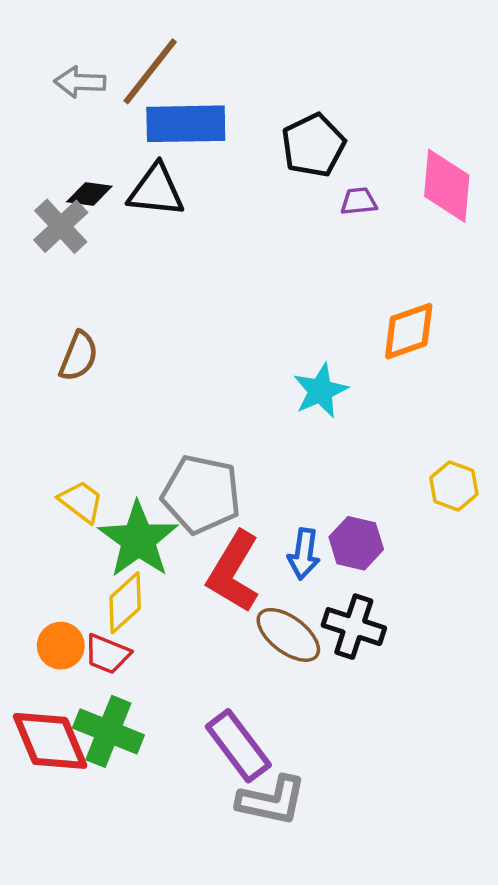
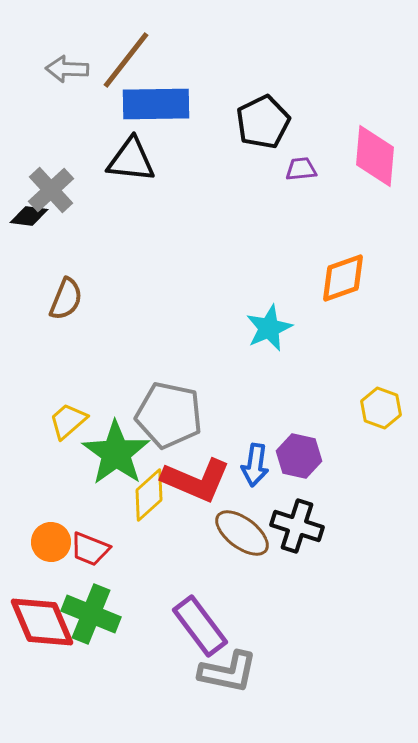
black diamond: (89, 194) -> (29, 216), moved
yellow trapezoid: (81, 501) -> (68, 421), turned -78
red L-shape: (234, 572) -> (196, 480), turned -98
yellow diamond: (125, 603) -> (149, 495), moved

